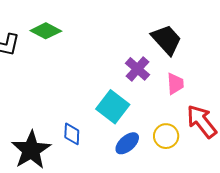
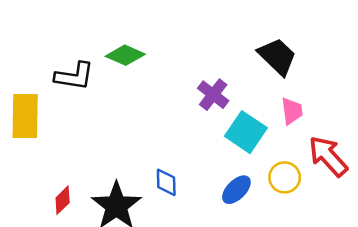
purple cross: (137, 69) -> (213, 95), moved
cyan square: (113, 107) -> (246, 132), moved

